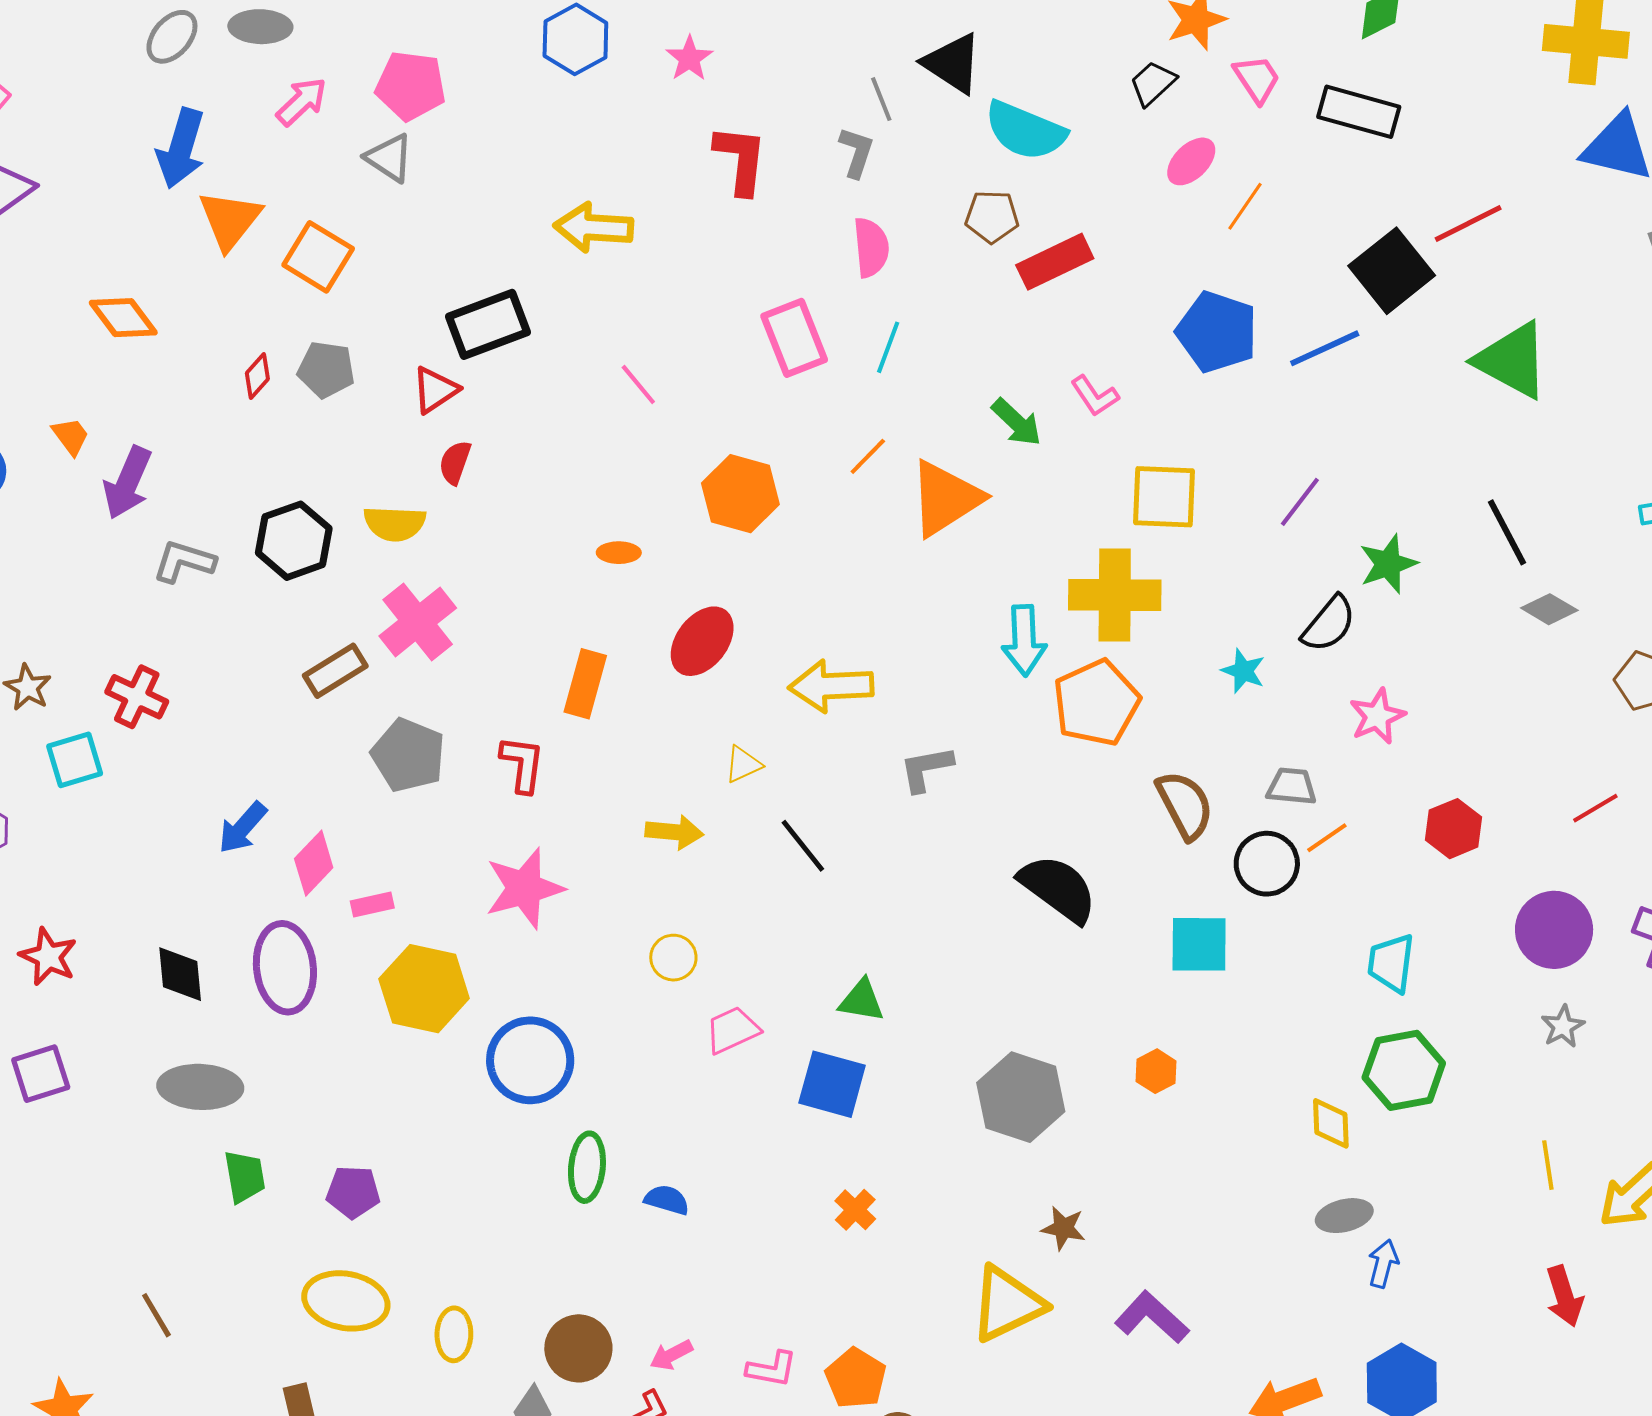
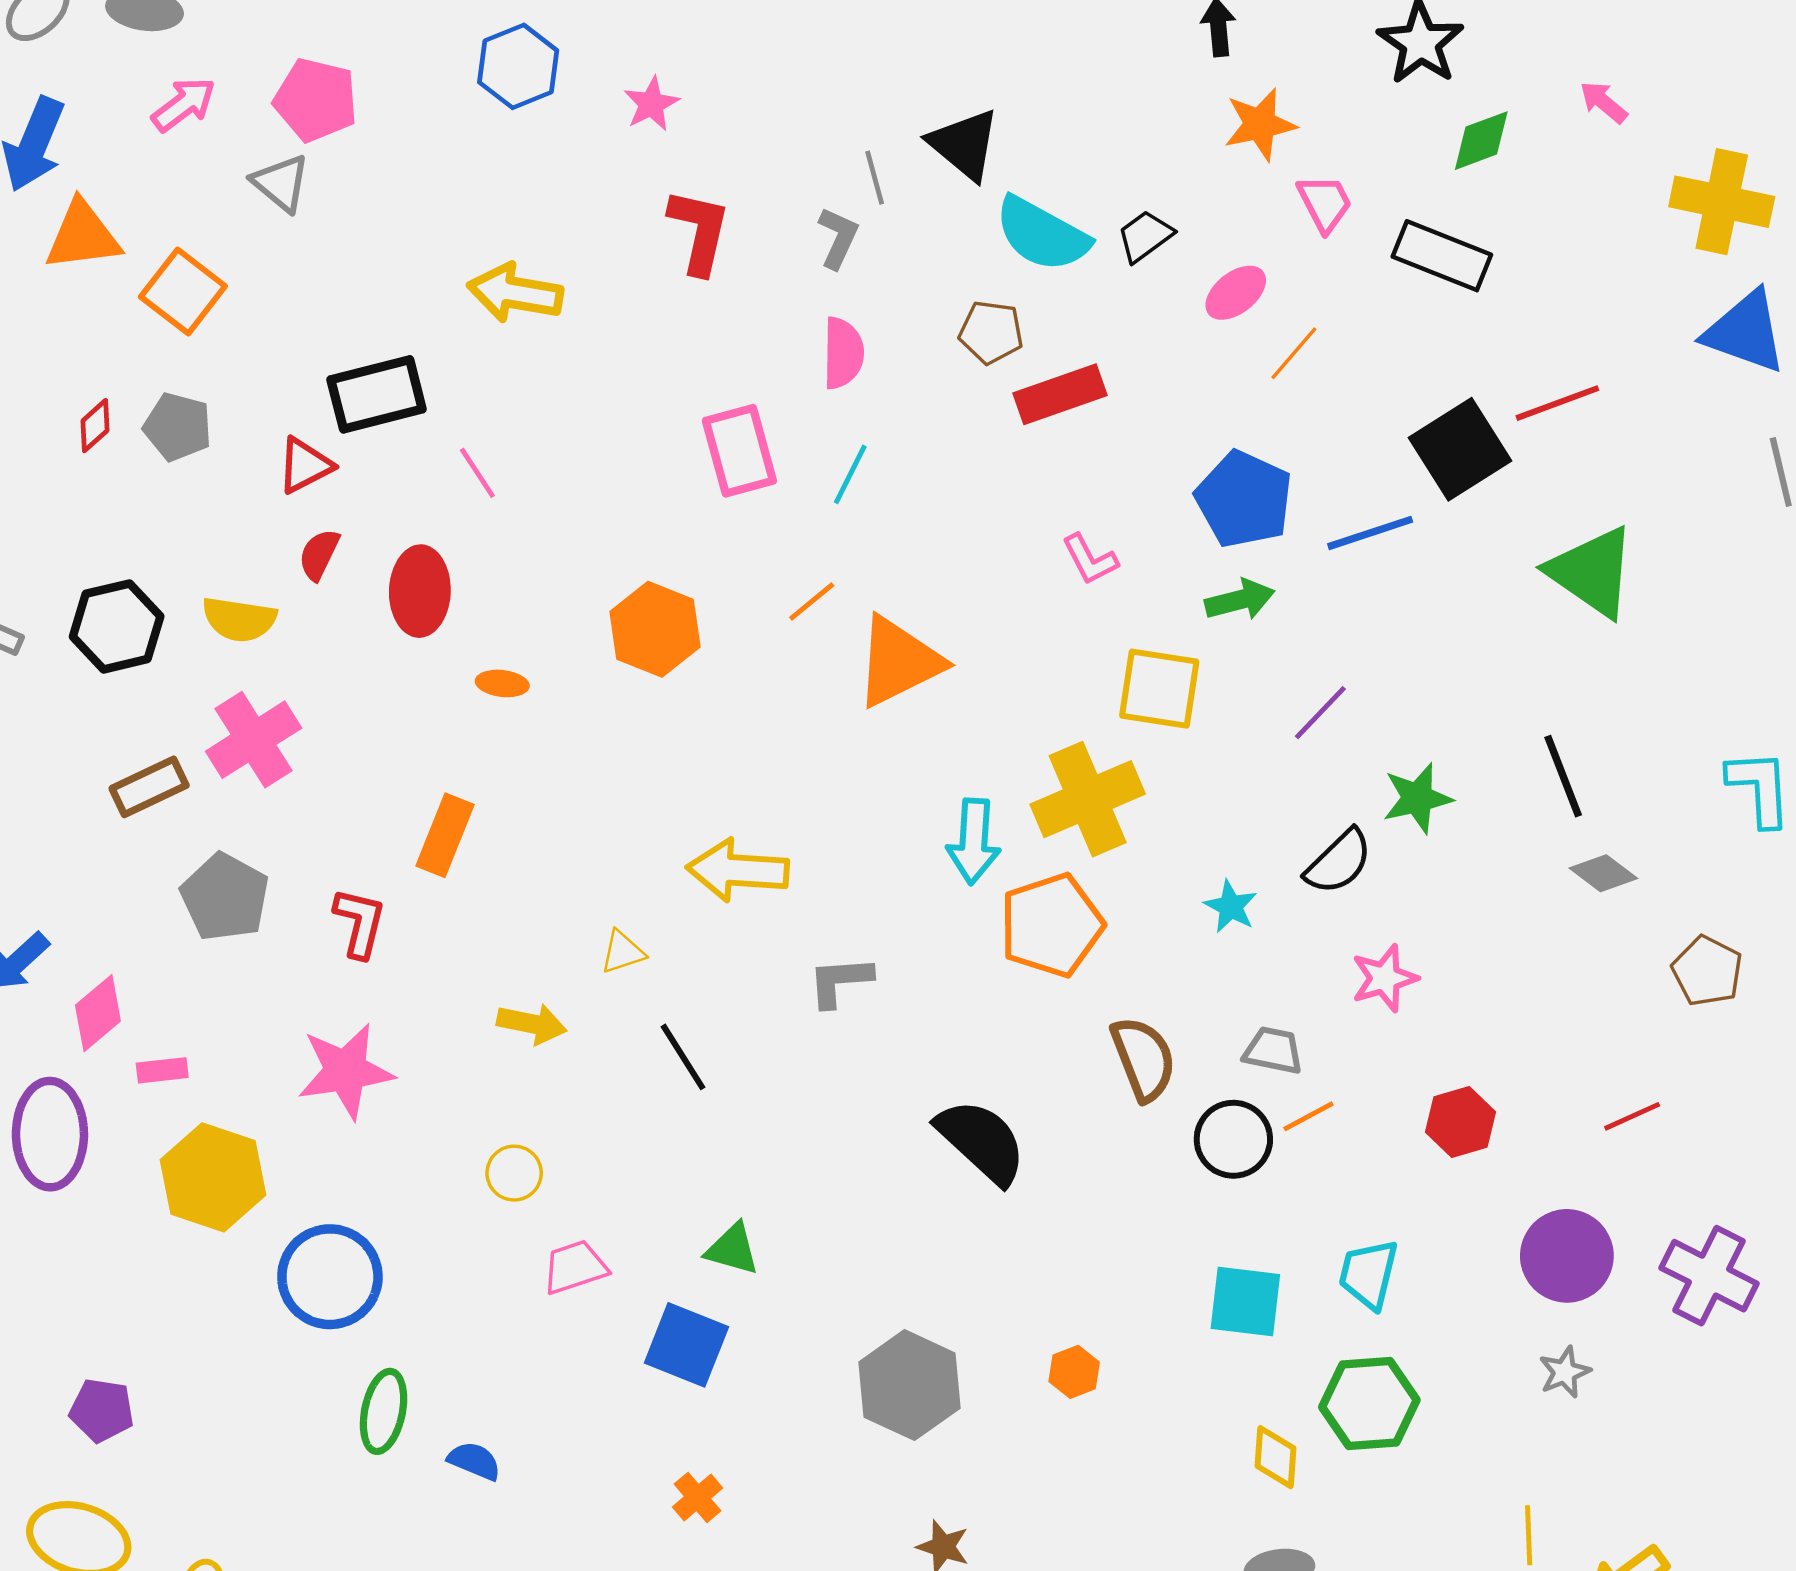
black trapezoid: (1153, 83) -> (1145, 236), moved
orange triangle: (230, 220) -> (83, 236), turned 38
pink line: (638, 385) -> (477, 473), moved
green arrow: (1017, 422) -> (1240, 600), moved, turned -64
yellow cross: (1115, 595) -> (1088, 799), turned -30
red ellipse: (702, 641) -> (420, 591), moved, turned -42
cyan square: (1199, 944) -> (1245, 1301), moved

